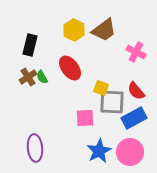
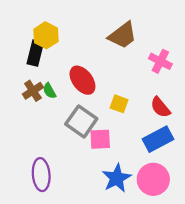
yellow hexagon: (74, 30) -> (46, 35), moved
gray square: (112, 102) -> (81, 121), moved, turned 32

